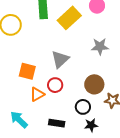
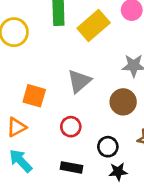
brown circle: (94, 84) -> (123, 102), moved
red circle: (55, 85) -> (71, 127), moved
orange triangle: (37, 94) -> (16, 127), moved

